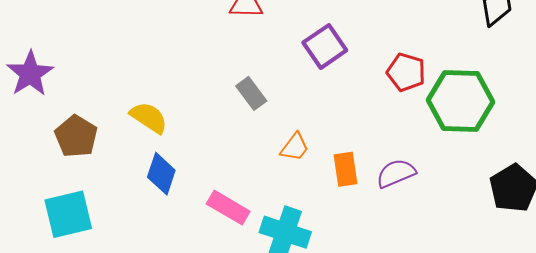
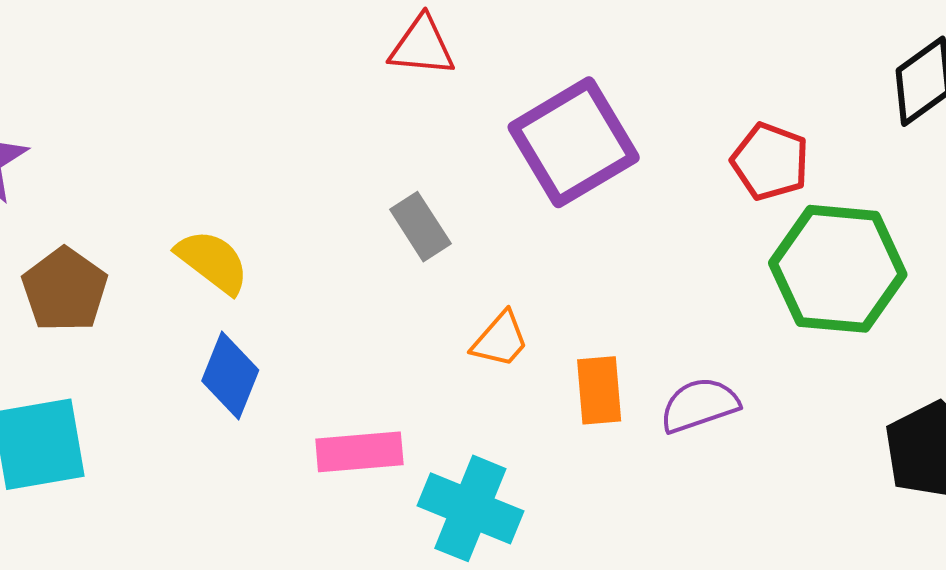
purple square: (325, 46) -> (574, 142), size x1.4
red pentagon: (406, 72) -> (770, 162), moved
pink rectangle: (228, 208) -> (359, 452), turned -39

